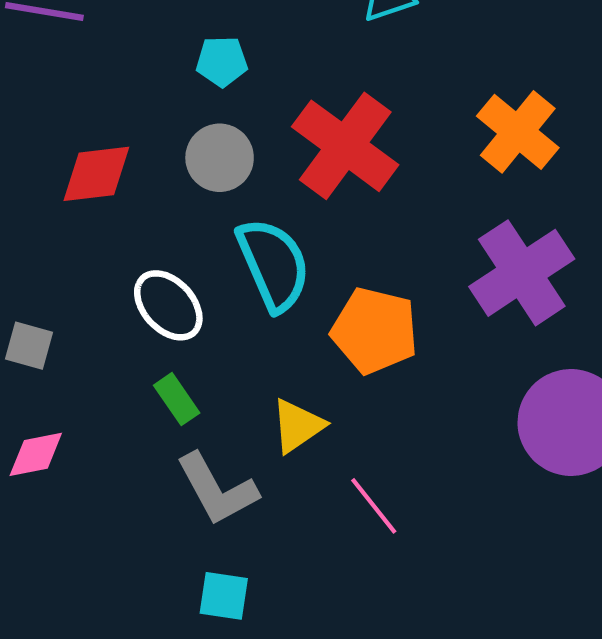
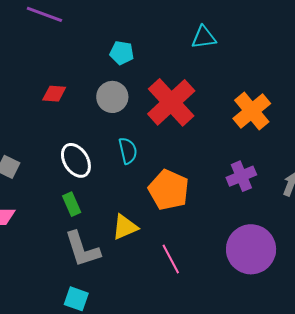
red diamond: (96, 174) -> (54, 94), size x0.7
cyan semicircle: (273, 264) -> (128, 151), size x0.6
purple cross: (522, 273) -> (241, 176), size x0.6
pink line: (374, 506) -> (171, 259), moved

